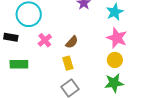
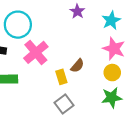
pink cross: (45, 40) -> (36, 52), size x1.6
brown semicircle: (72, 42) -> (77, 66), moved

